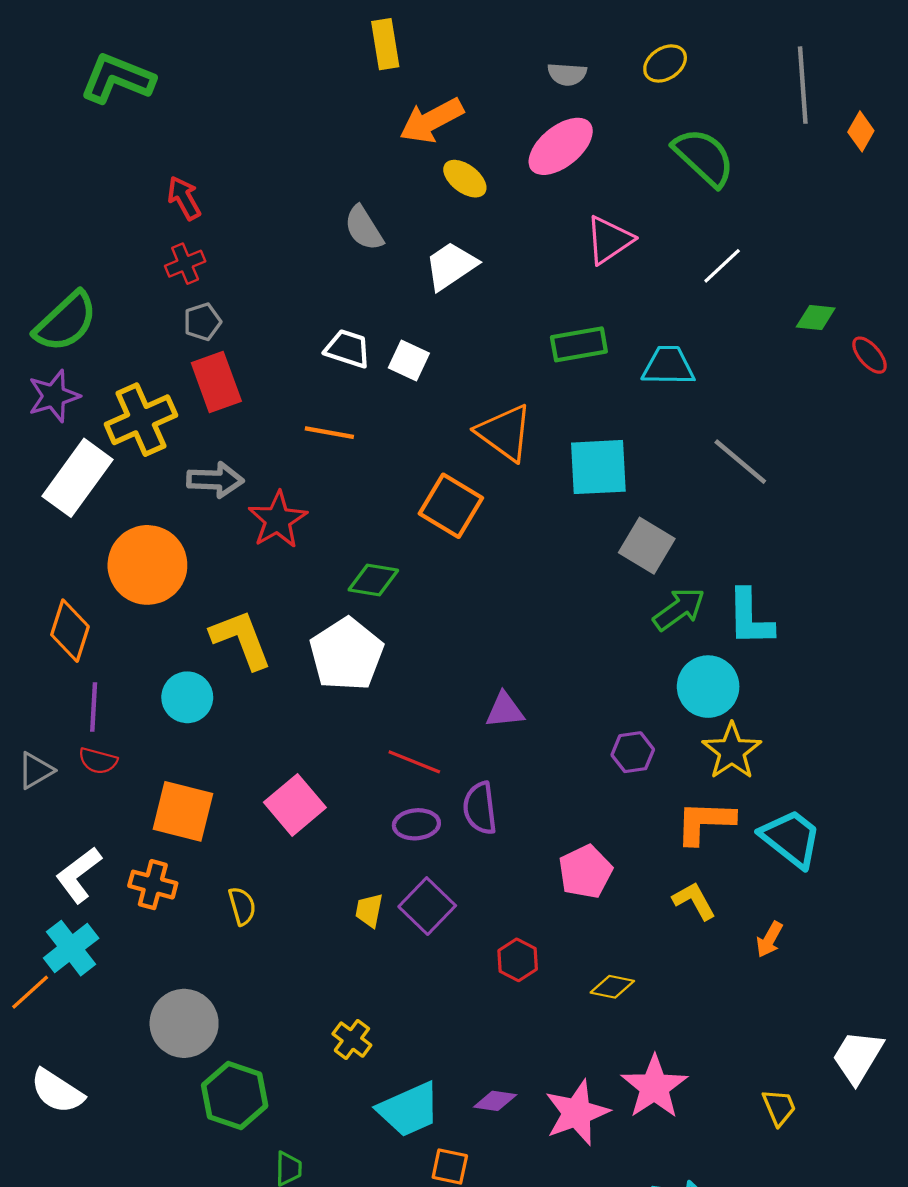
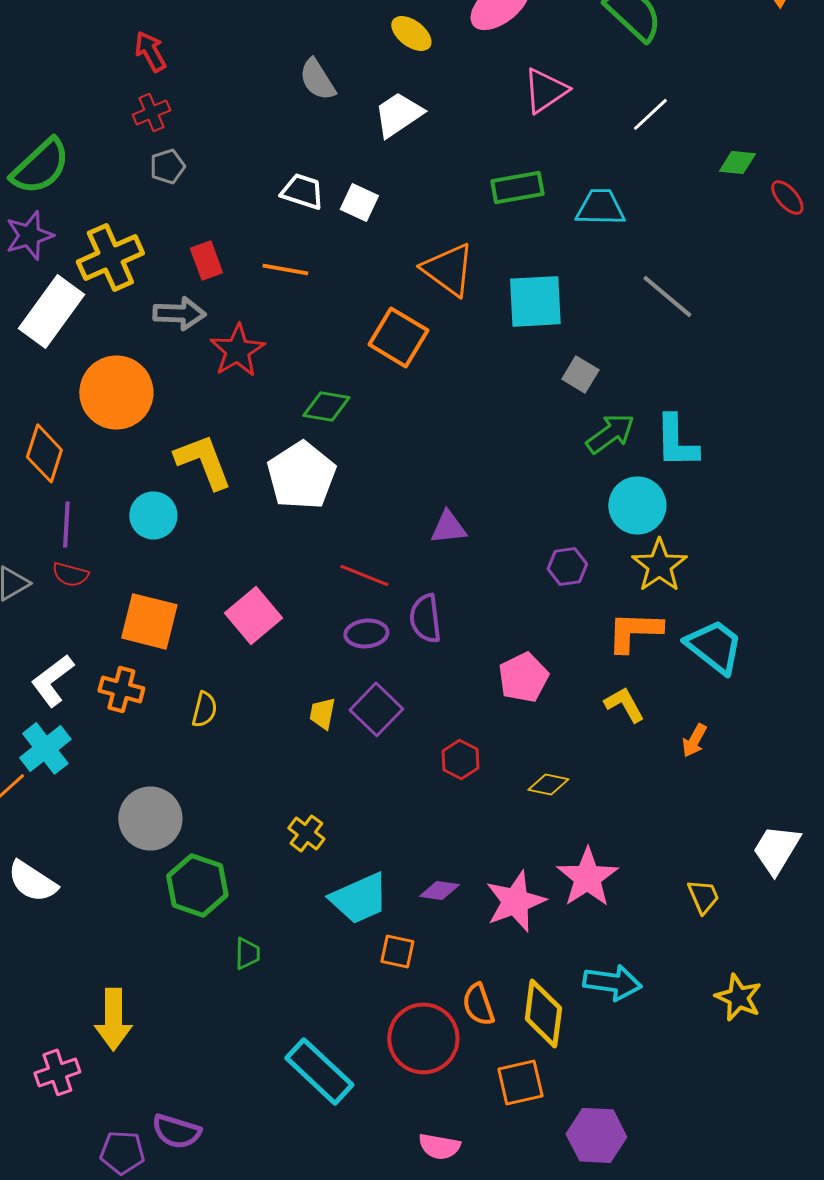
red rectangle: (216, 382) -> (206, 260), moved, size x0.7
gray square: (647, 546) -> (580, 374), size x0.7
yellow semicircle: (242, 906) -> (204, 709), turned 30

